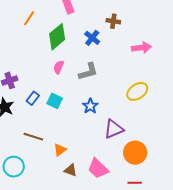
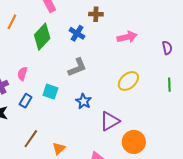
pink semicircle: (59, 67) -> (22, 74), moved
cyan square: (55, 101) -> (50, 92), moved
brown line: (33, 137) -> (31, 139), turned -66

